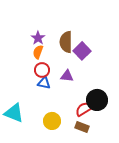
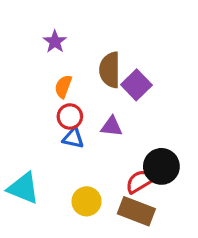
purple star: (38, 38) -> (55, 42), moved
brown rectangle: (82, 127) -> (136, 211), size x1.5

